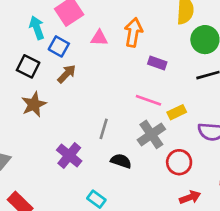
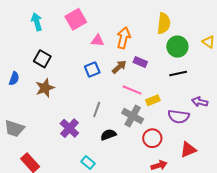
cyan arrow: (37, 28) -> (37, 22), moved
blue square: (59, 46) -> (92, 69), moved, turned 35
brown arrow: (67, 74) -> (119, 67), moved
gray cross: (151, 134) -> (133, 116), turned -30
black semicircle: (121, 161) -> (108, 135), turned -42

